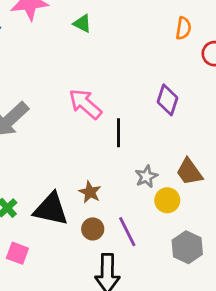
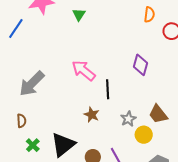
green triangle: (82, 23) -> (79, 15), turned 40
brown star: (90, 192) -> (92, 115), moved
black triangle: (51, 209) -> (63, 145), turned -48

